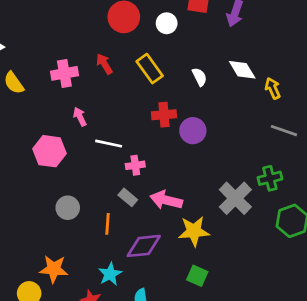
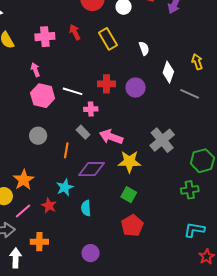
white diamond: (242, 70) -> (168, 72), moved, turned 45
red cross: (164, 115) -> (106, 84), moved
pink arrow: (80, 117) -> (35, 70), moved
gray line: (284, 131) -> (190, 94), moved
pink hexagon: (50, 151) -> (43, 96), moved
green cross: (270, 178) -> (190, 190), moved
orange star: (54, 269) -> (24, 180), turned 30

